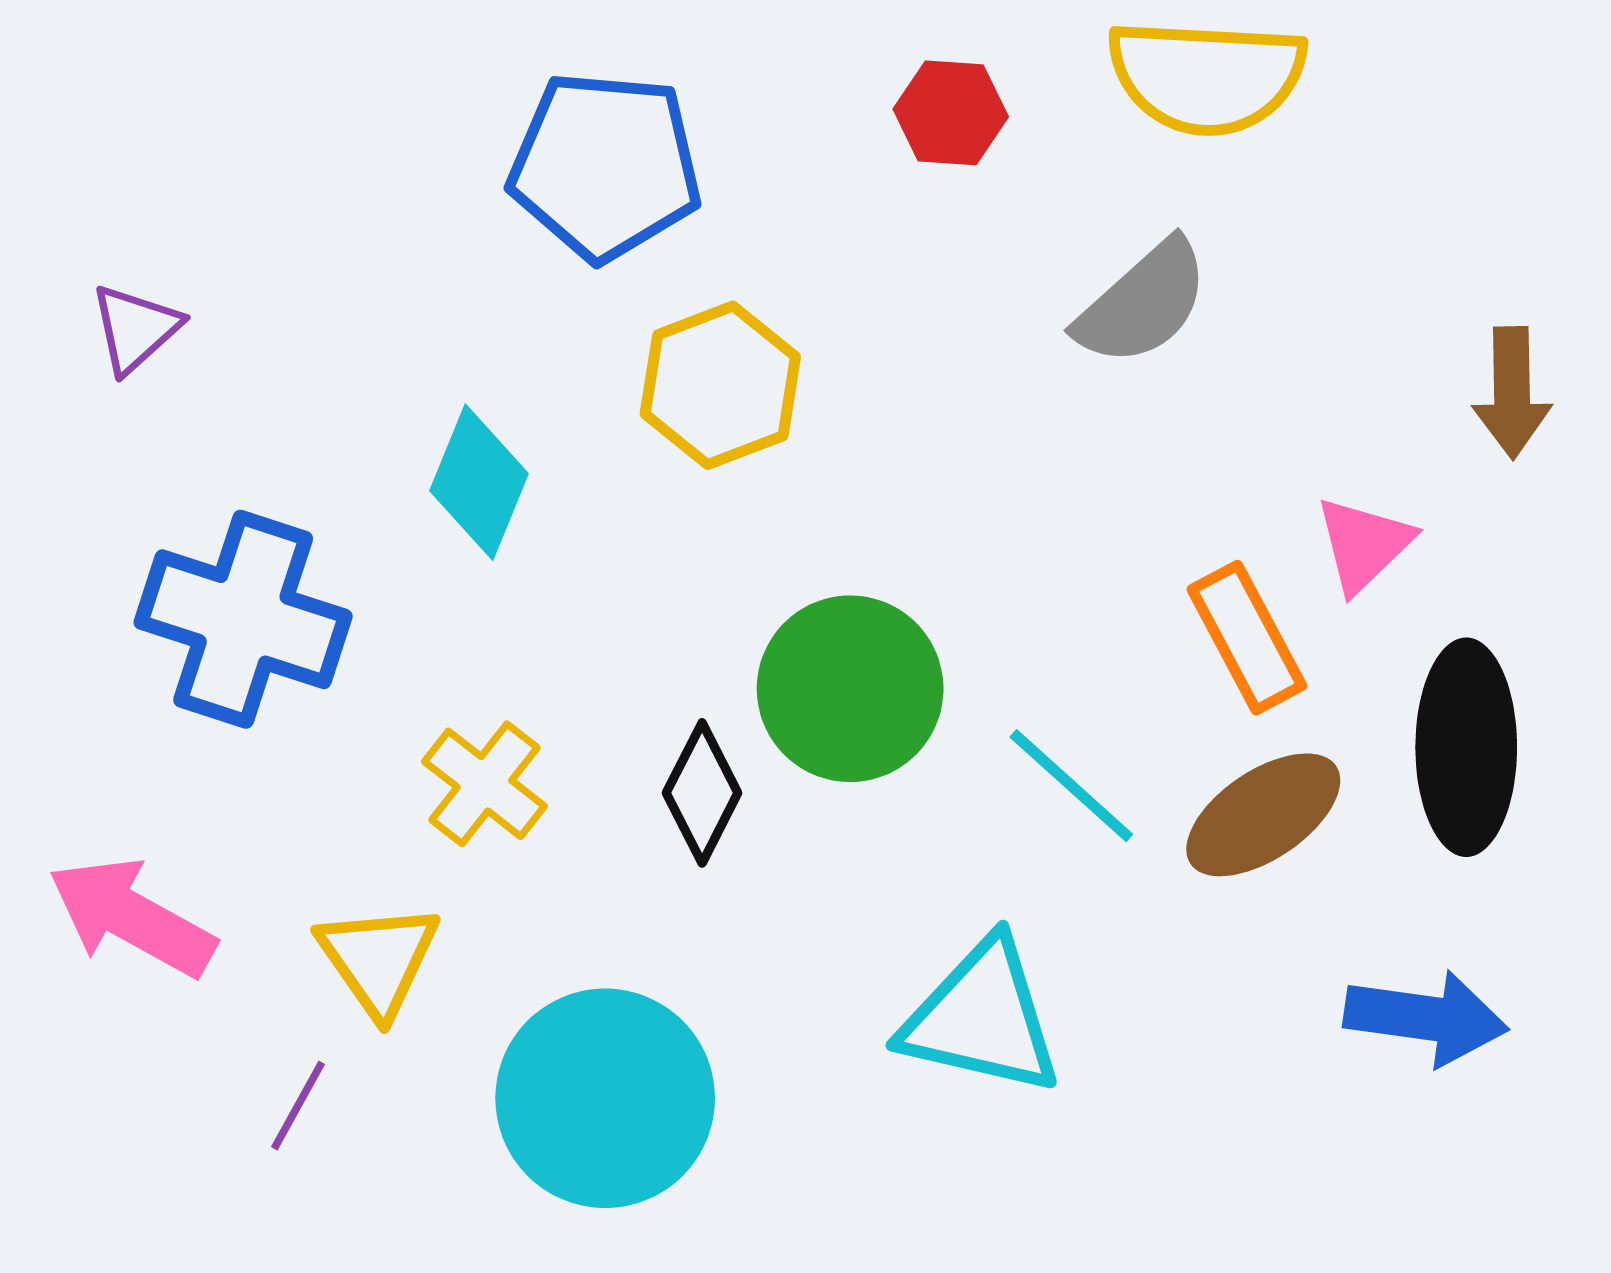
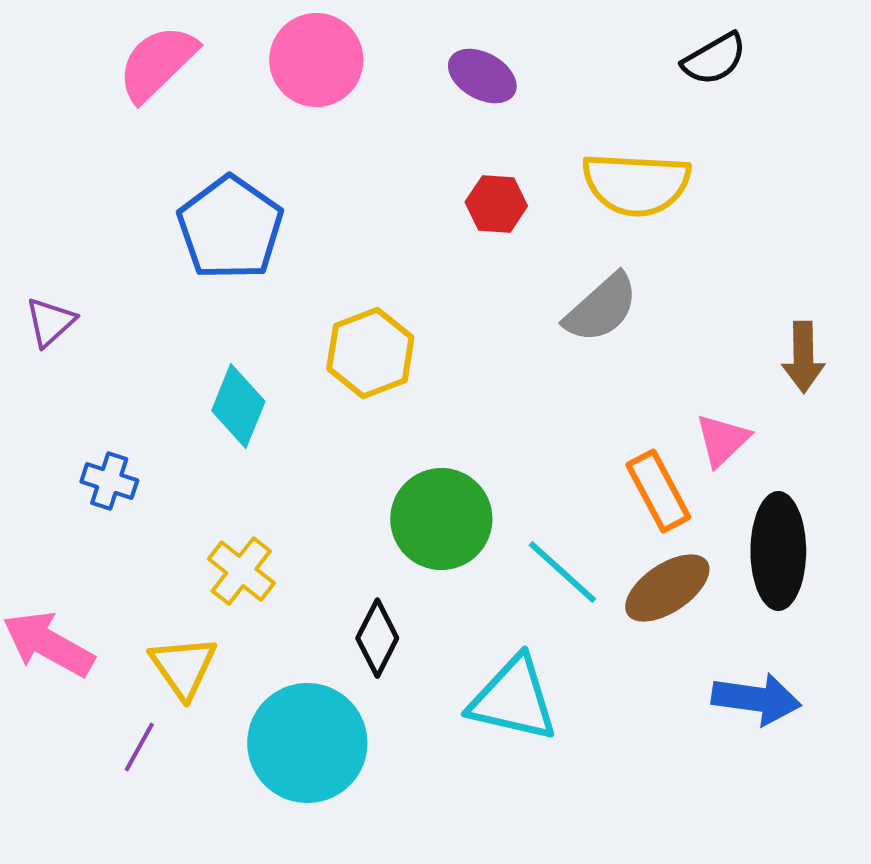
blue pentagon: (605, 166) -> (230, 228), moved, turned 30
blue cross: (243, 619) -> (109, 481), size x0.5
black diamond: (702, 793) -> (377, 638), moved

